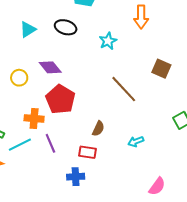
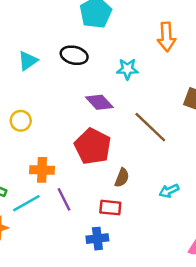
cyan star: (108, 41) -> (127, 69), turned 30
purple diamond: (50, 67) -> (99, 102), moved
red pentagon: (60, 99) -> (93, 146), moved

